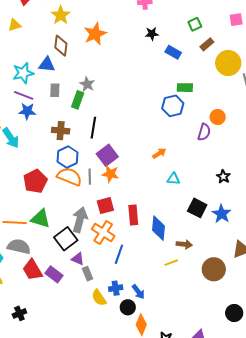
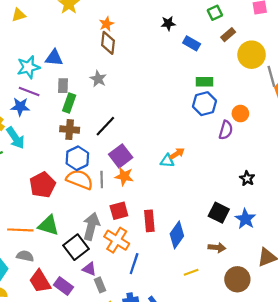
orange star: (95, 34) -> (106, 24), size x0.6
brown diamond: (61, 46) -> (108, 43), moved
green rectangle: (78, 100) -> (69, 103), moved
blue hexagon: (173, 106) -> (204, 104), moved
blue star: (27, 111) -> (20, 107), moved
black line: (93, 128) -> (105, 126), turned 35
cyan triangle: (173, 179) -> (167, 161), moved
blue diamond: (159, 228) -> (177, 235), turned 30
brown arrow: (184, 244) -> (217, 248), moved
gray semicircle: (19, 247) -> (25, 256), size x0.7

